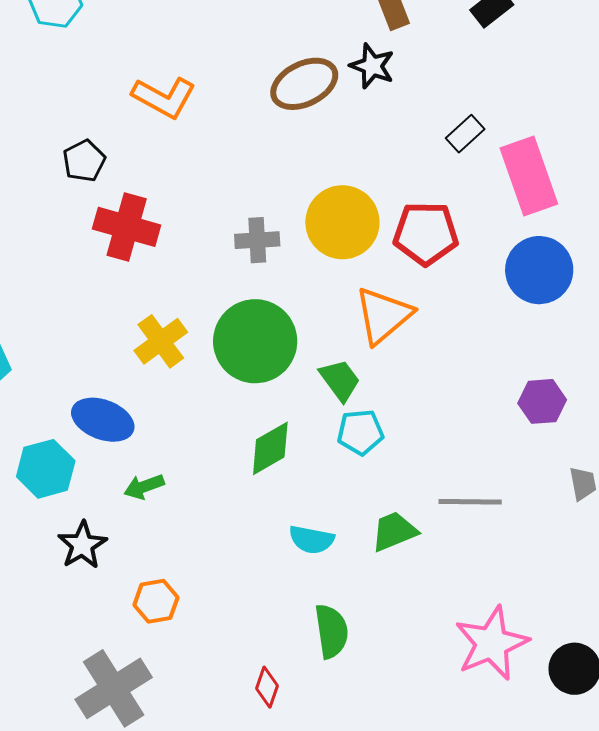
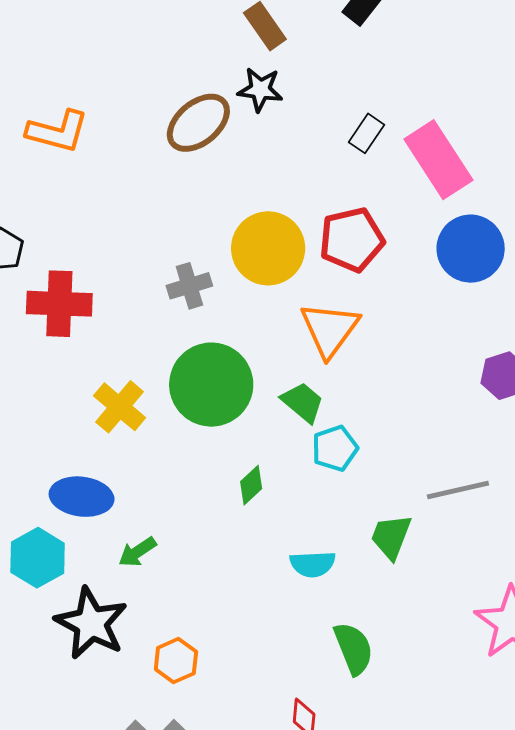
orange L-shape: (164, 97) -> (58, 131), moved
green diamond: (270, 448) -> (251, 485), size x0.7
green trapezoid: (394, 531) -> (391, 537), turned -33
black star: (82, 545) -> (91, 623), size x1.5

